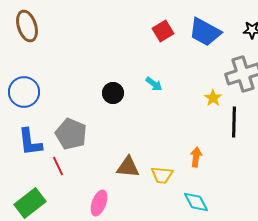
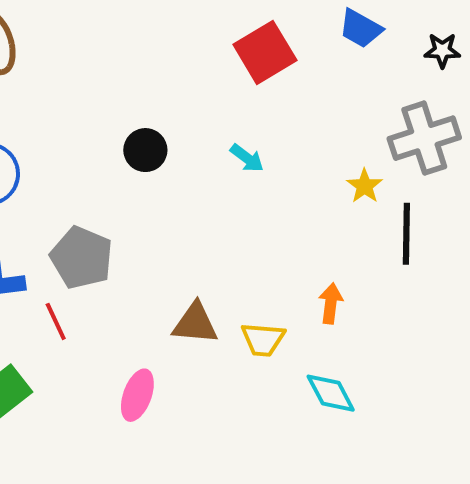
red square: (163, 31) -> (265, 52), size x1.4
blue trapezoid: (205, 32) -> (361, 29), moved, size x0.7
black circle: (113, 93) -> (145, 150), moved

